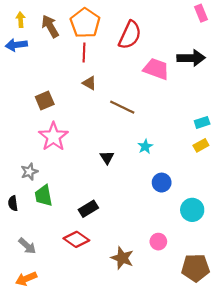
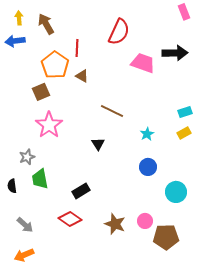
orange pentagon: (85, 23) -> (55, 65), moved
brown line: (122, 107) -> (112, 111), moved
cyan star: (145, 146) -> (147, 134), moved
brown star: (122, 258) -> (115, 224), moved
brown pentagon: (195, 268) -> (166, 237), moved

